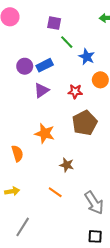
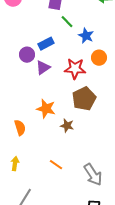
purple circle: (25, 66) -> (27, 55), moved
red star: (75, 91) -> (75, 69), size x1.5
brown star: (67, 165) -> (67, 126), moved
yellow arrow: (12, 191) -> (15, 164), turned -72

